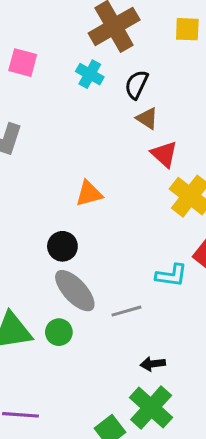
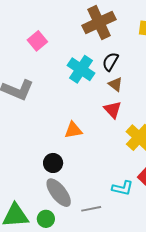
pink square: (23, 63) -> (37, 41), turned 30
cyan cross: (90, 74) -> (81, 69), moved, size x1.5
red triangle: (164, 154) -> (113, 110), moved

